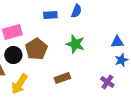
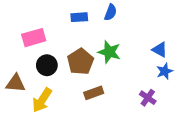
blue triangle: (117, 42) -> (160, 50), turned 32
brown pentagon: (36, 49) -> (80, 62), moved
black circle: (13, 55) -> (47, 65), moved

